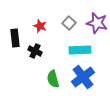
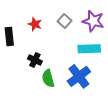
cyan rectangle: (80, 50) -> (89, 49), moved
black cross: (35, 51) -> (35, 60), moved

